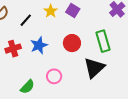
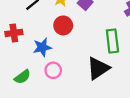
red circle: (72, 43) -> (63, 25), moved
blue star: (39, 45) -> (42, 47), moved

